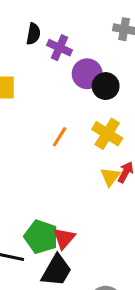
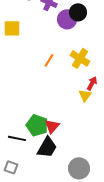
black circle: (106, 86) -> (78, 12), moved
yellow triangle: (110, 177) -> (85, 95), moved

